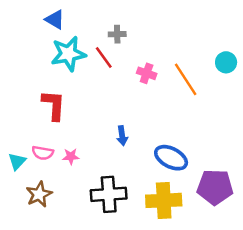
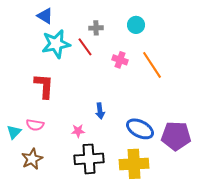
cyan circle: (226, 62) -> (136, 25), moved
pink star: (71, 156) -> (78, 131), moved
purple pentagon: (215, 187) -> (176, 136), moved

